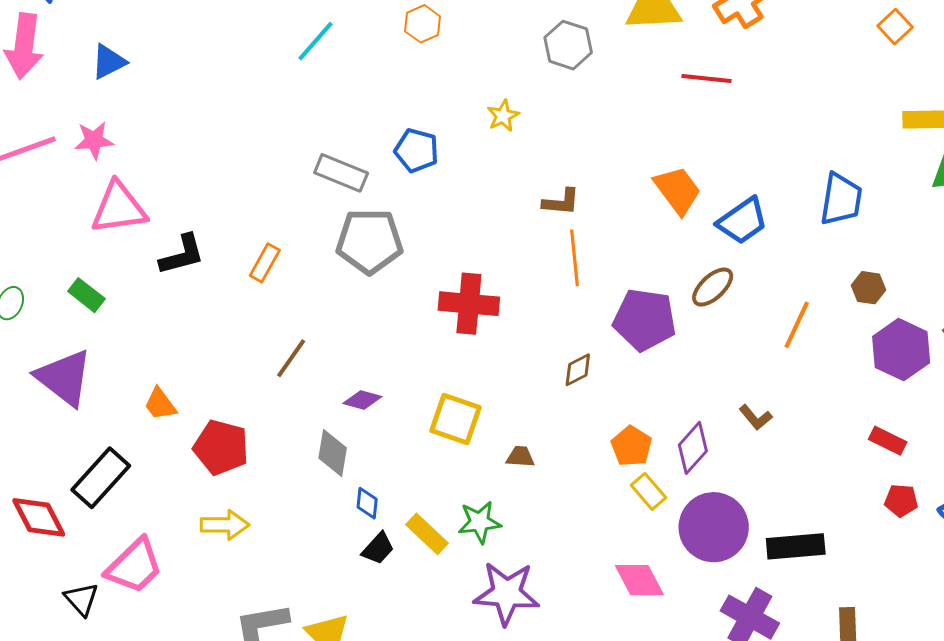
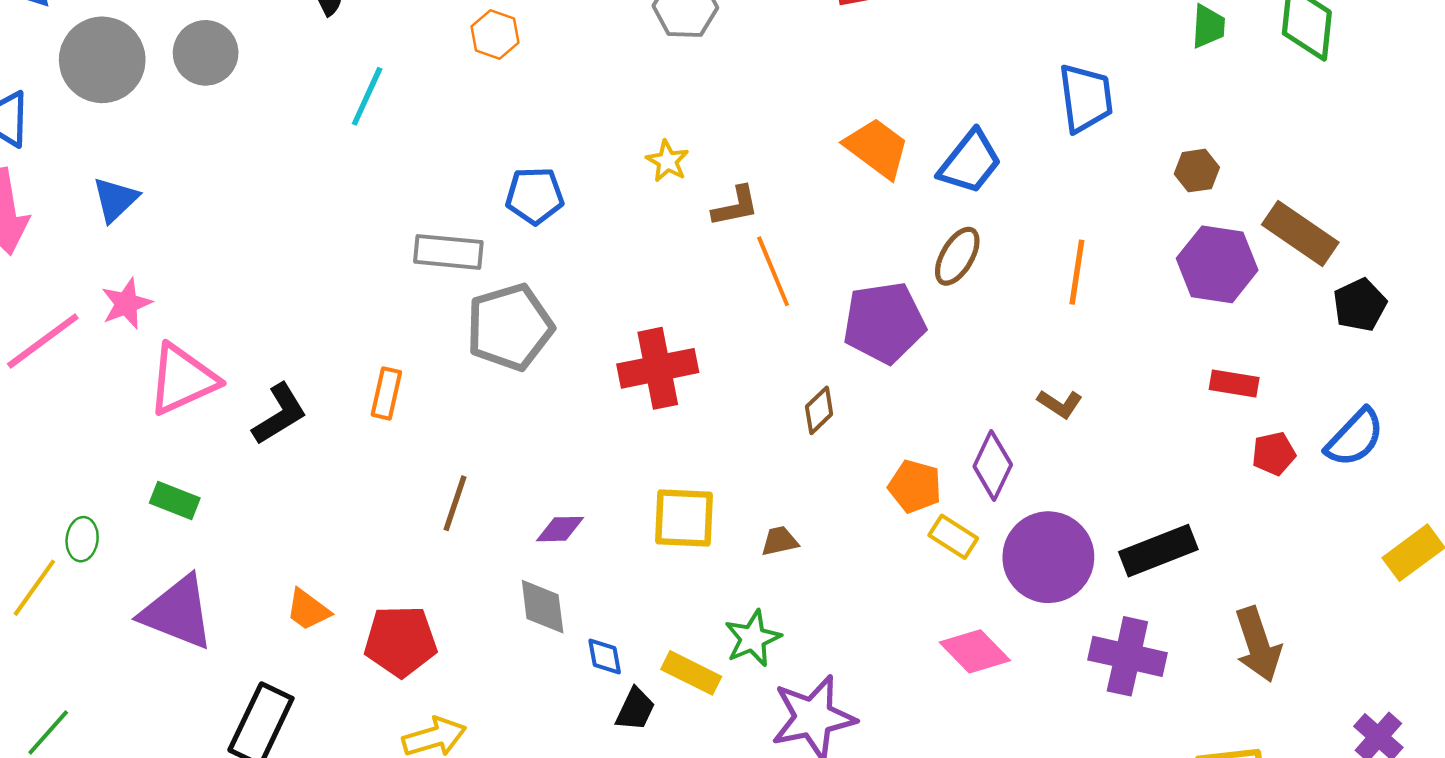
yellow star: (503, 116) -> (667, 161), moved
brown hexagon: (868, 288) -> (1197, 171), moved

